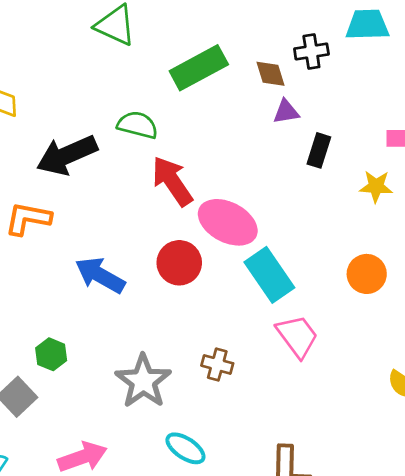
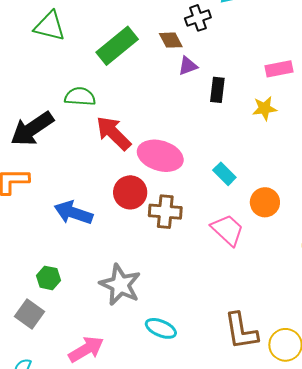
orange circle: (367, 274) -> (265, 202), moved
cyan rectangle: (269, 275) -> (224, 174), moved, size x0.6
brown cross: (217, 364) -> (165, 212), moved, size x1.4

